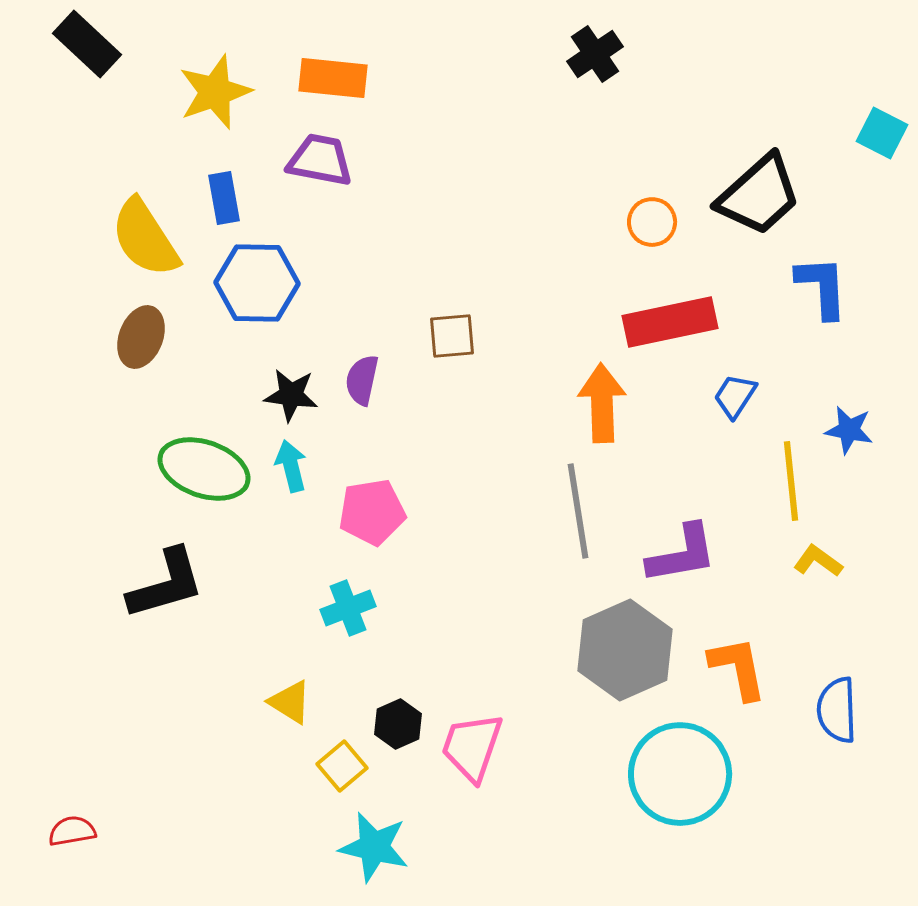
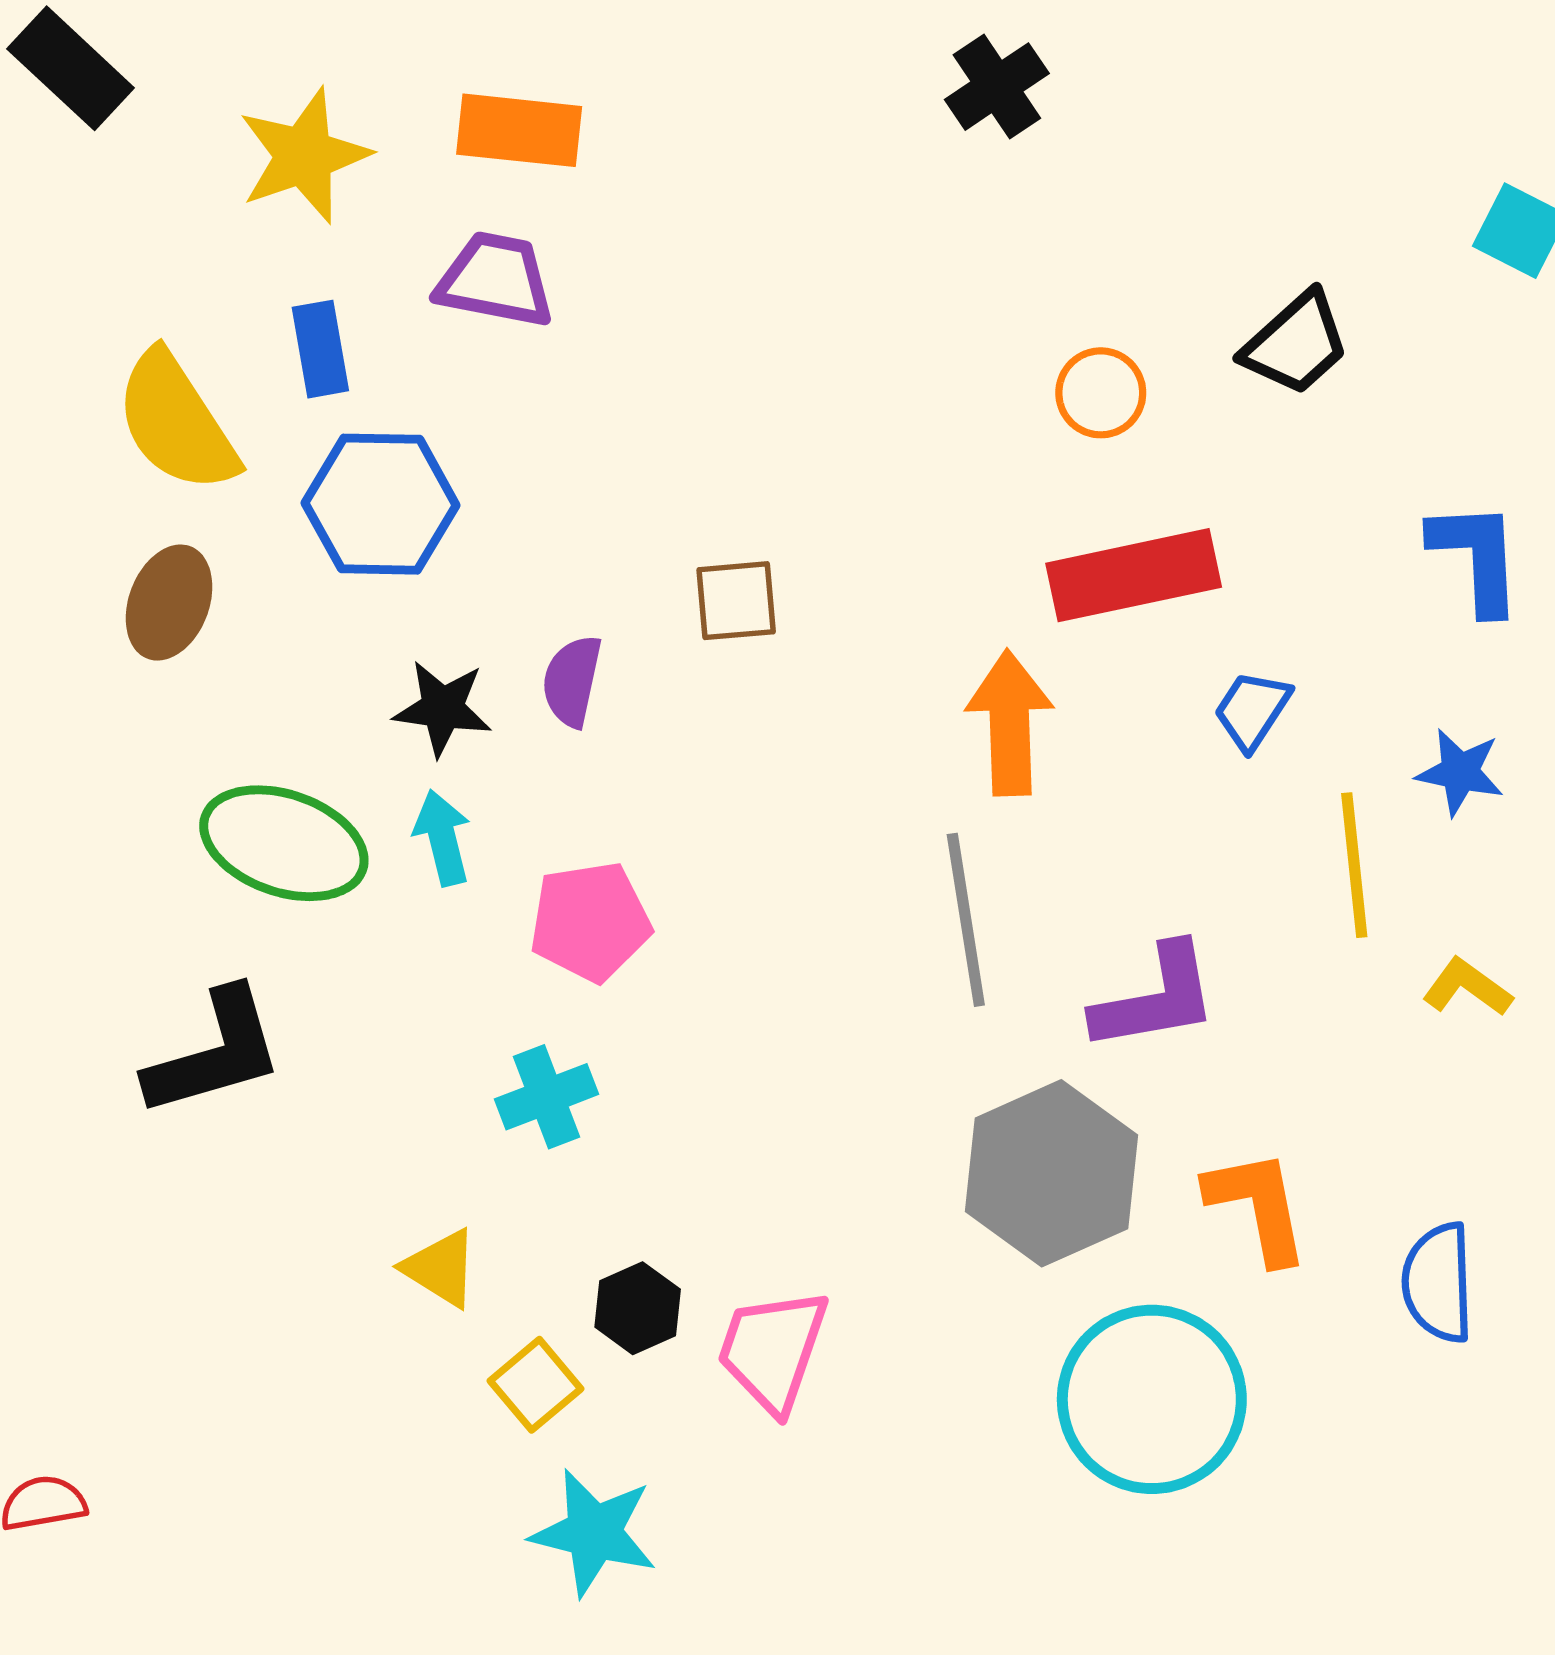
black trapezoid: (759, 195) -> (1296, 344), size x0.7
blue L-shape: (822, 287) -> (1476, 557), moved
yellow L-shape: (818, 561) -> (1467, 987), moved

